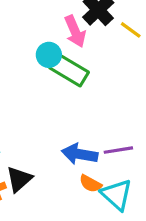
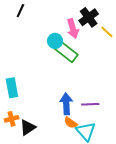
blue arrow: (80, 154) -> (66, 104), turned 70
black triangle: (19, 179) -> (28, 127), moved

